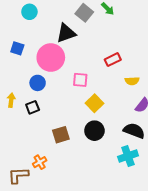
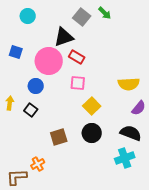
red rectangle: (113, 60) -> (77, 57), moved, turned 56
yellow semicircle: (132, 81) -> (129, 84), size x1.5
black square: (33, 107) -> (31, 110), turned -32

